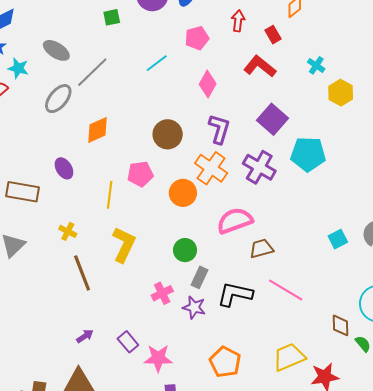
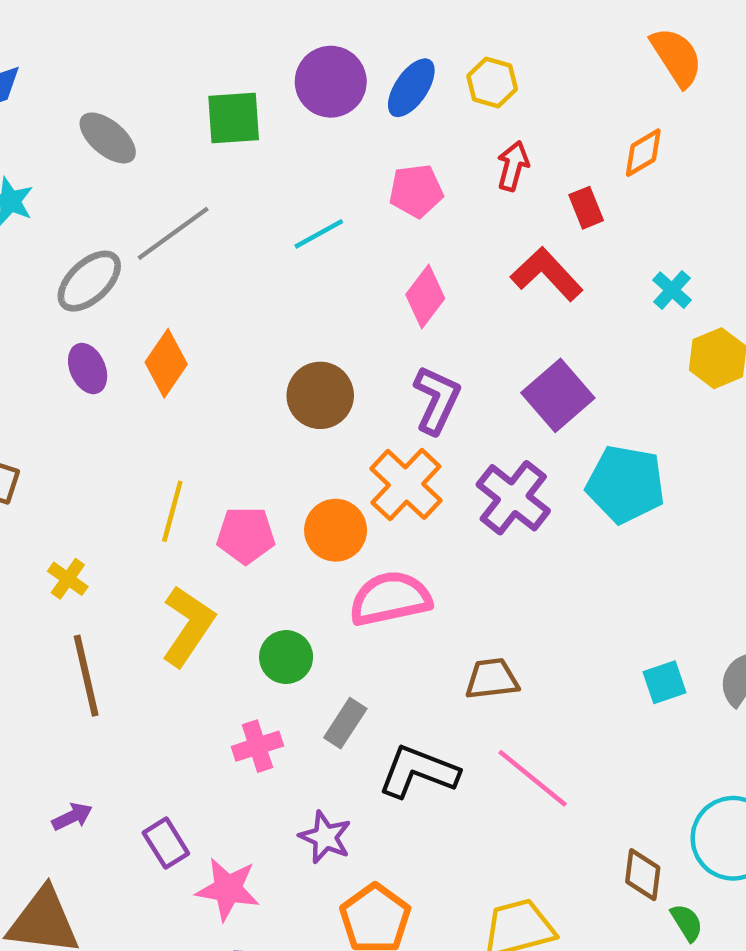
green square: (112, 17) -> (234, 118), size x1.5
gray ellipse: (56, 50) -> (108, 138), moved
orange diamond: (97, 130) -> (166, 363), turned -40
purple ellipse: (64, 168) -> (88, 368), moved
pink pentagon: (140, 174) -> (246, 535), moved
pink semicircle: (235, 221) -> (390, 598), moved
green circle: (185, 250) -> (286, 657), moved
purple star: (194, 307) -> (325, 837), moved

